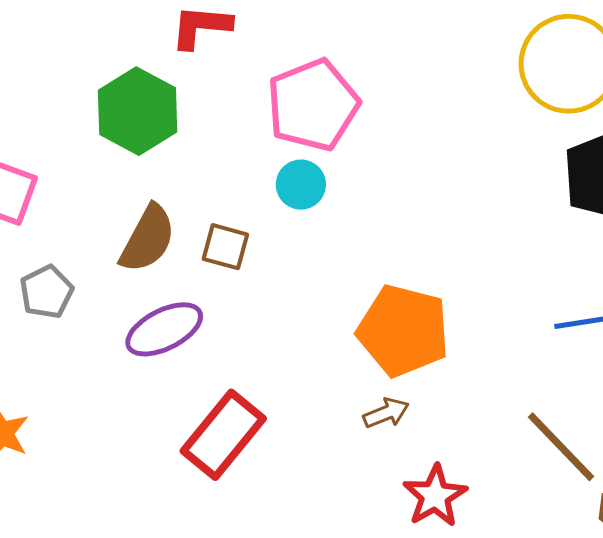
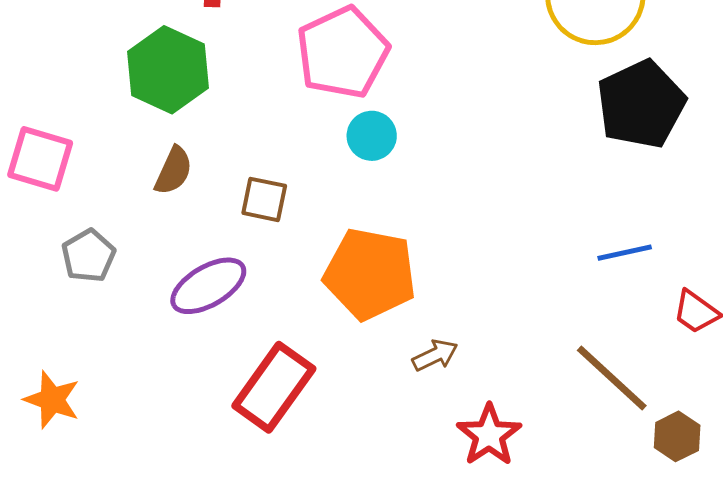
cyan circle: (301, 185) -> (372, 136), moved
brown semicircle: (148, 239) -> (173, 171), moved, size x0.7
orange pentagon: (403, 331) -> (370, 274), moved

